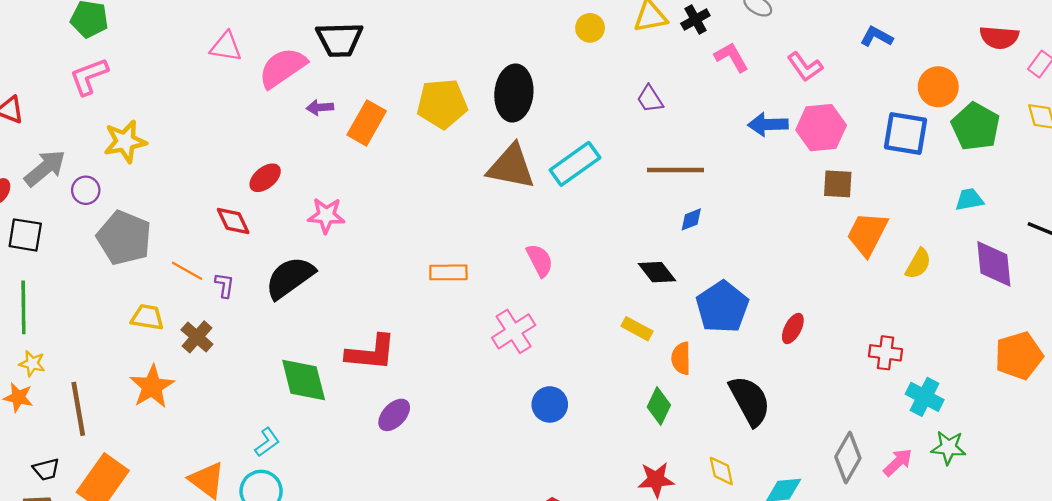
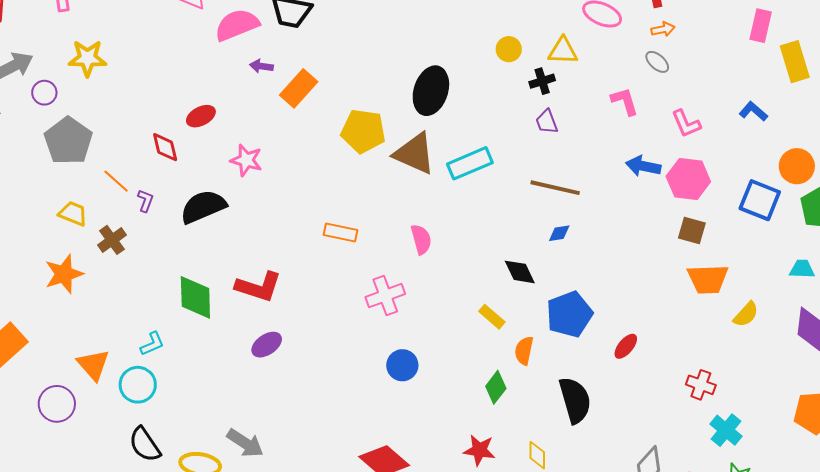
black cross: (695, 20) -> (542, 81), moved
yellow pentagon: (442, 104) -> (363, 131), moved
orange trapezoid: (867, 234) -> (708, 279), turned -132

